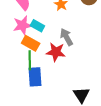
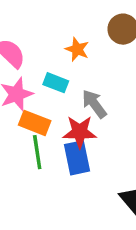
cyan rectangle: (37, 26) -> (56, 83), moved
blue rectangle: (35, 77) -> (77, 158), moved

